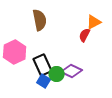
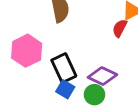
green circle: (57, 74) -> (94, 95), moved

